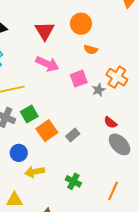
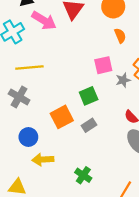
orange semicircle: (91, 50) -> (120, 36), turned -136
pink arrow: (47, 64) -> (44, 21), moved
green square: (29, 114) -> (89, 96), moved

